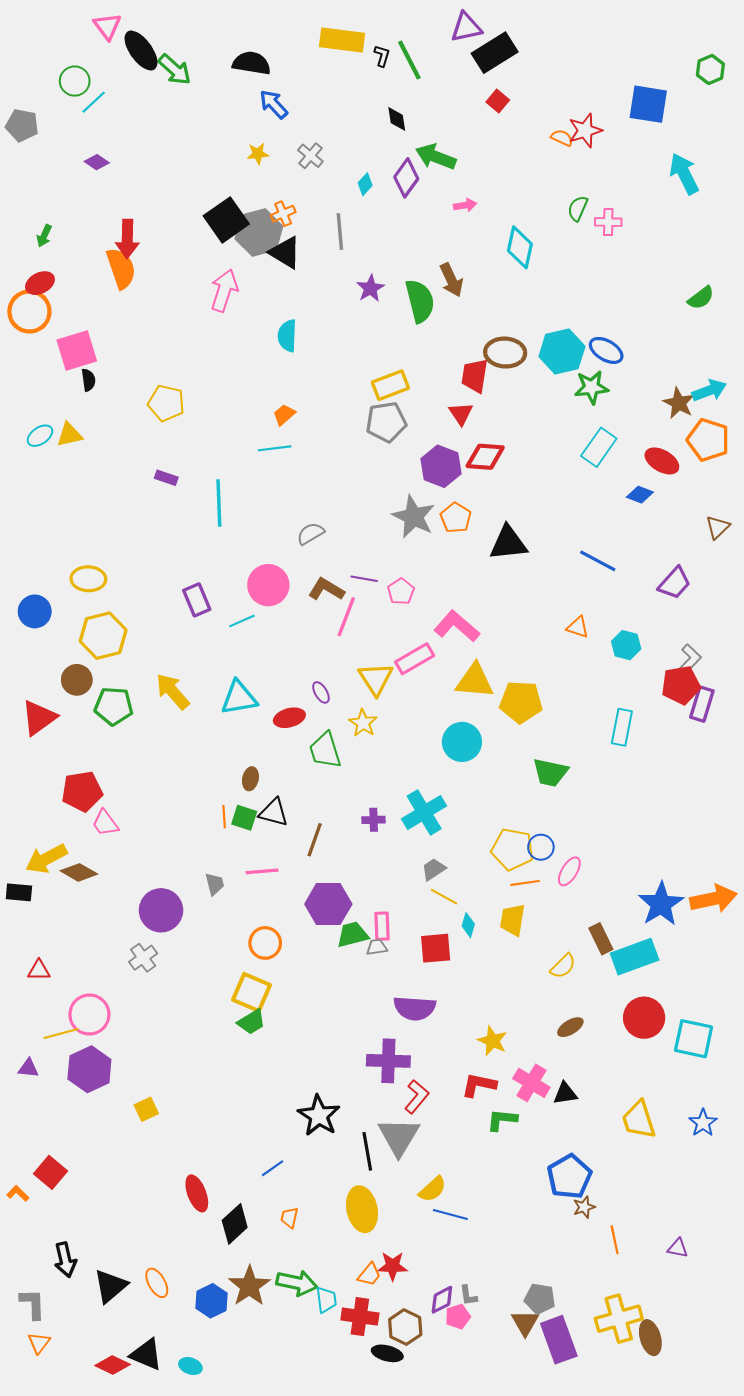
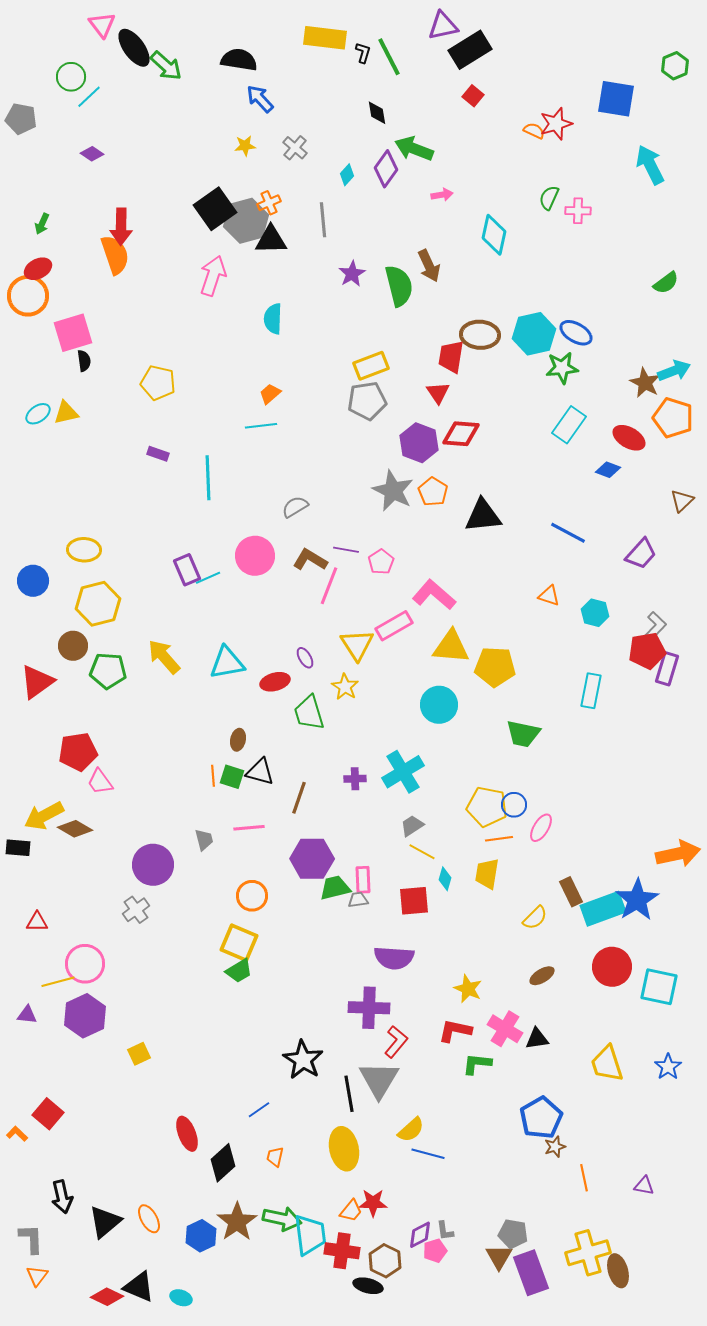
black triangle: (285, 253) -> (271, 240), turned -32
cyan line: (242, 621) -> (208, 578), moved
blue star: (661, 904) -> (637, 900), moved
cyan trapezoid: (326, 1300) -> (310, 1235), size x1.6

